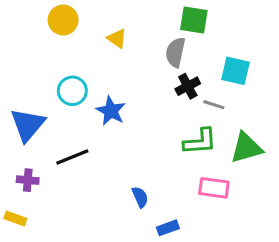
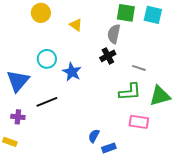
cyan square: (236, 71) -> (153, 15), moved
black cross: (188, 86) -> (108, 56), moved
blue semicircle: (140, 197) -> (94, 136), moved, turned -128

